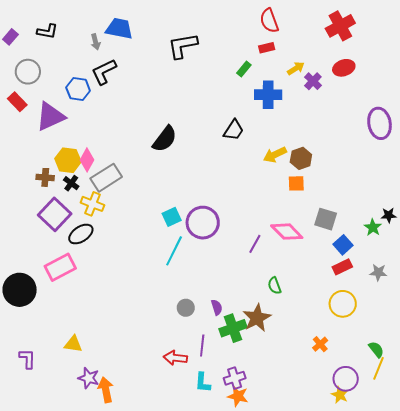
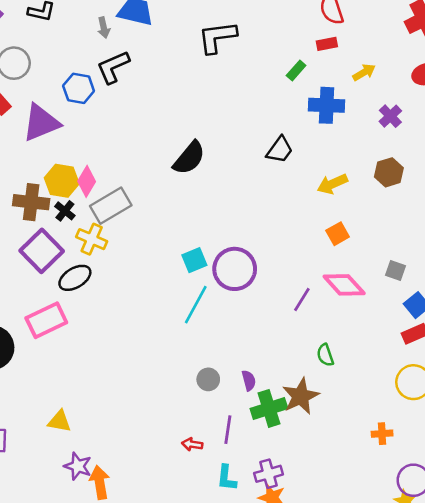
purple cross: (313, 81) -> (390, 116), moved
brown hexagon: (301, 158) -> (389, 172), moved
brown cross: (45, 177) -> (31, 202), size x1.5
orange square: (296, 183) -> (338, 234), moved, turned -30
gray square: (326, 219) -> (395, 271), size x0.7
orange cross: (320, 344) -> (382, 434), turned 35
red arrow: (175, 358) -> (192, 444), size x0.7

